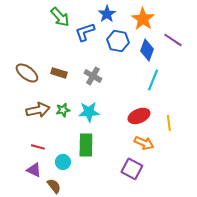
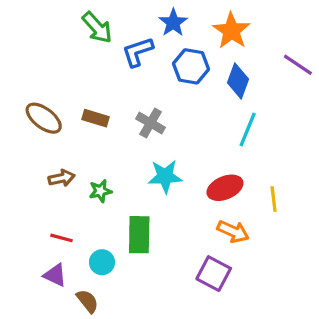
purple line: (173, 40) -> (298, 65), moved
brown arrow: (38, 110) -> (62, 178), size x0.7
green star: (63, 110) -> (100, 191), moved
cyan star: (89, 112) -> (165, 176), moved

